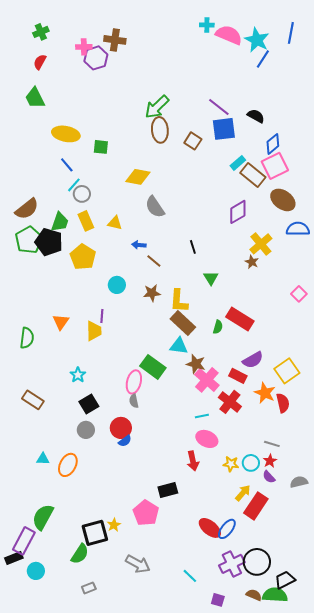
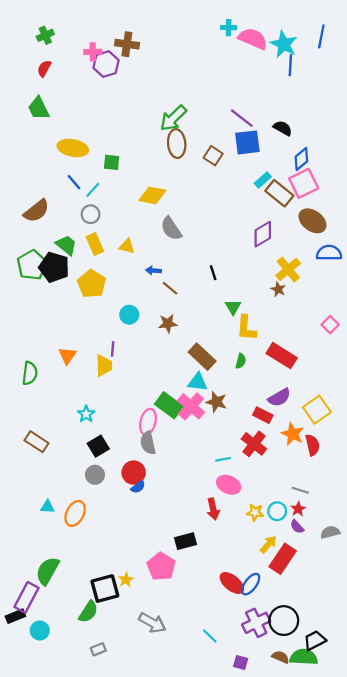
blue line: (263, 59) -> (290, 65), turned -30
cyan line: (74, 185) -> (93, 190), moved
brown semicircle: (27, 209) -> (36, 211), moved
green trapezoid: (60, 222) -> (66, 245), turned -70
yellow L-shape: (179, 301) -> (246, 328), moved
red rectangle: (240, 319) -> (282, 356), moved
pink cross: (207, 380) -> (191, 406), moved
gray semicircle: (134, 401) -> (148, 443), size x1.5

